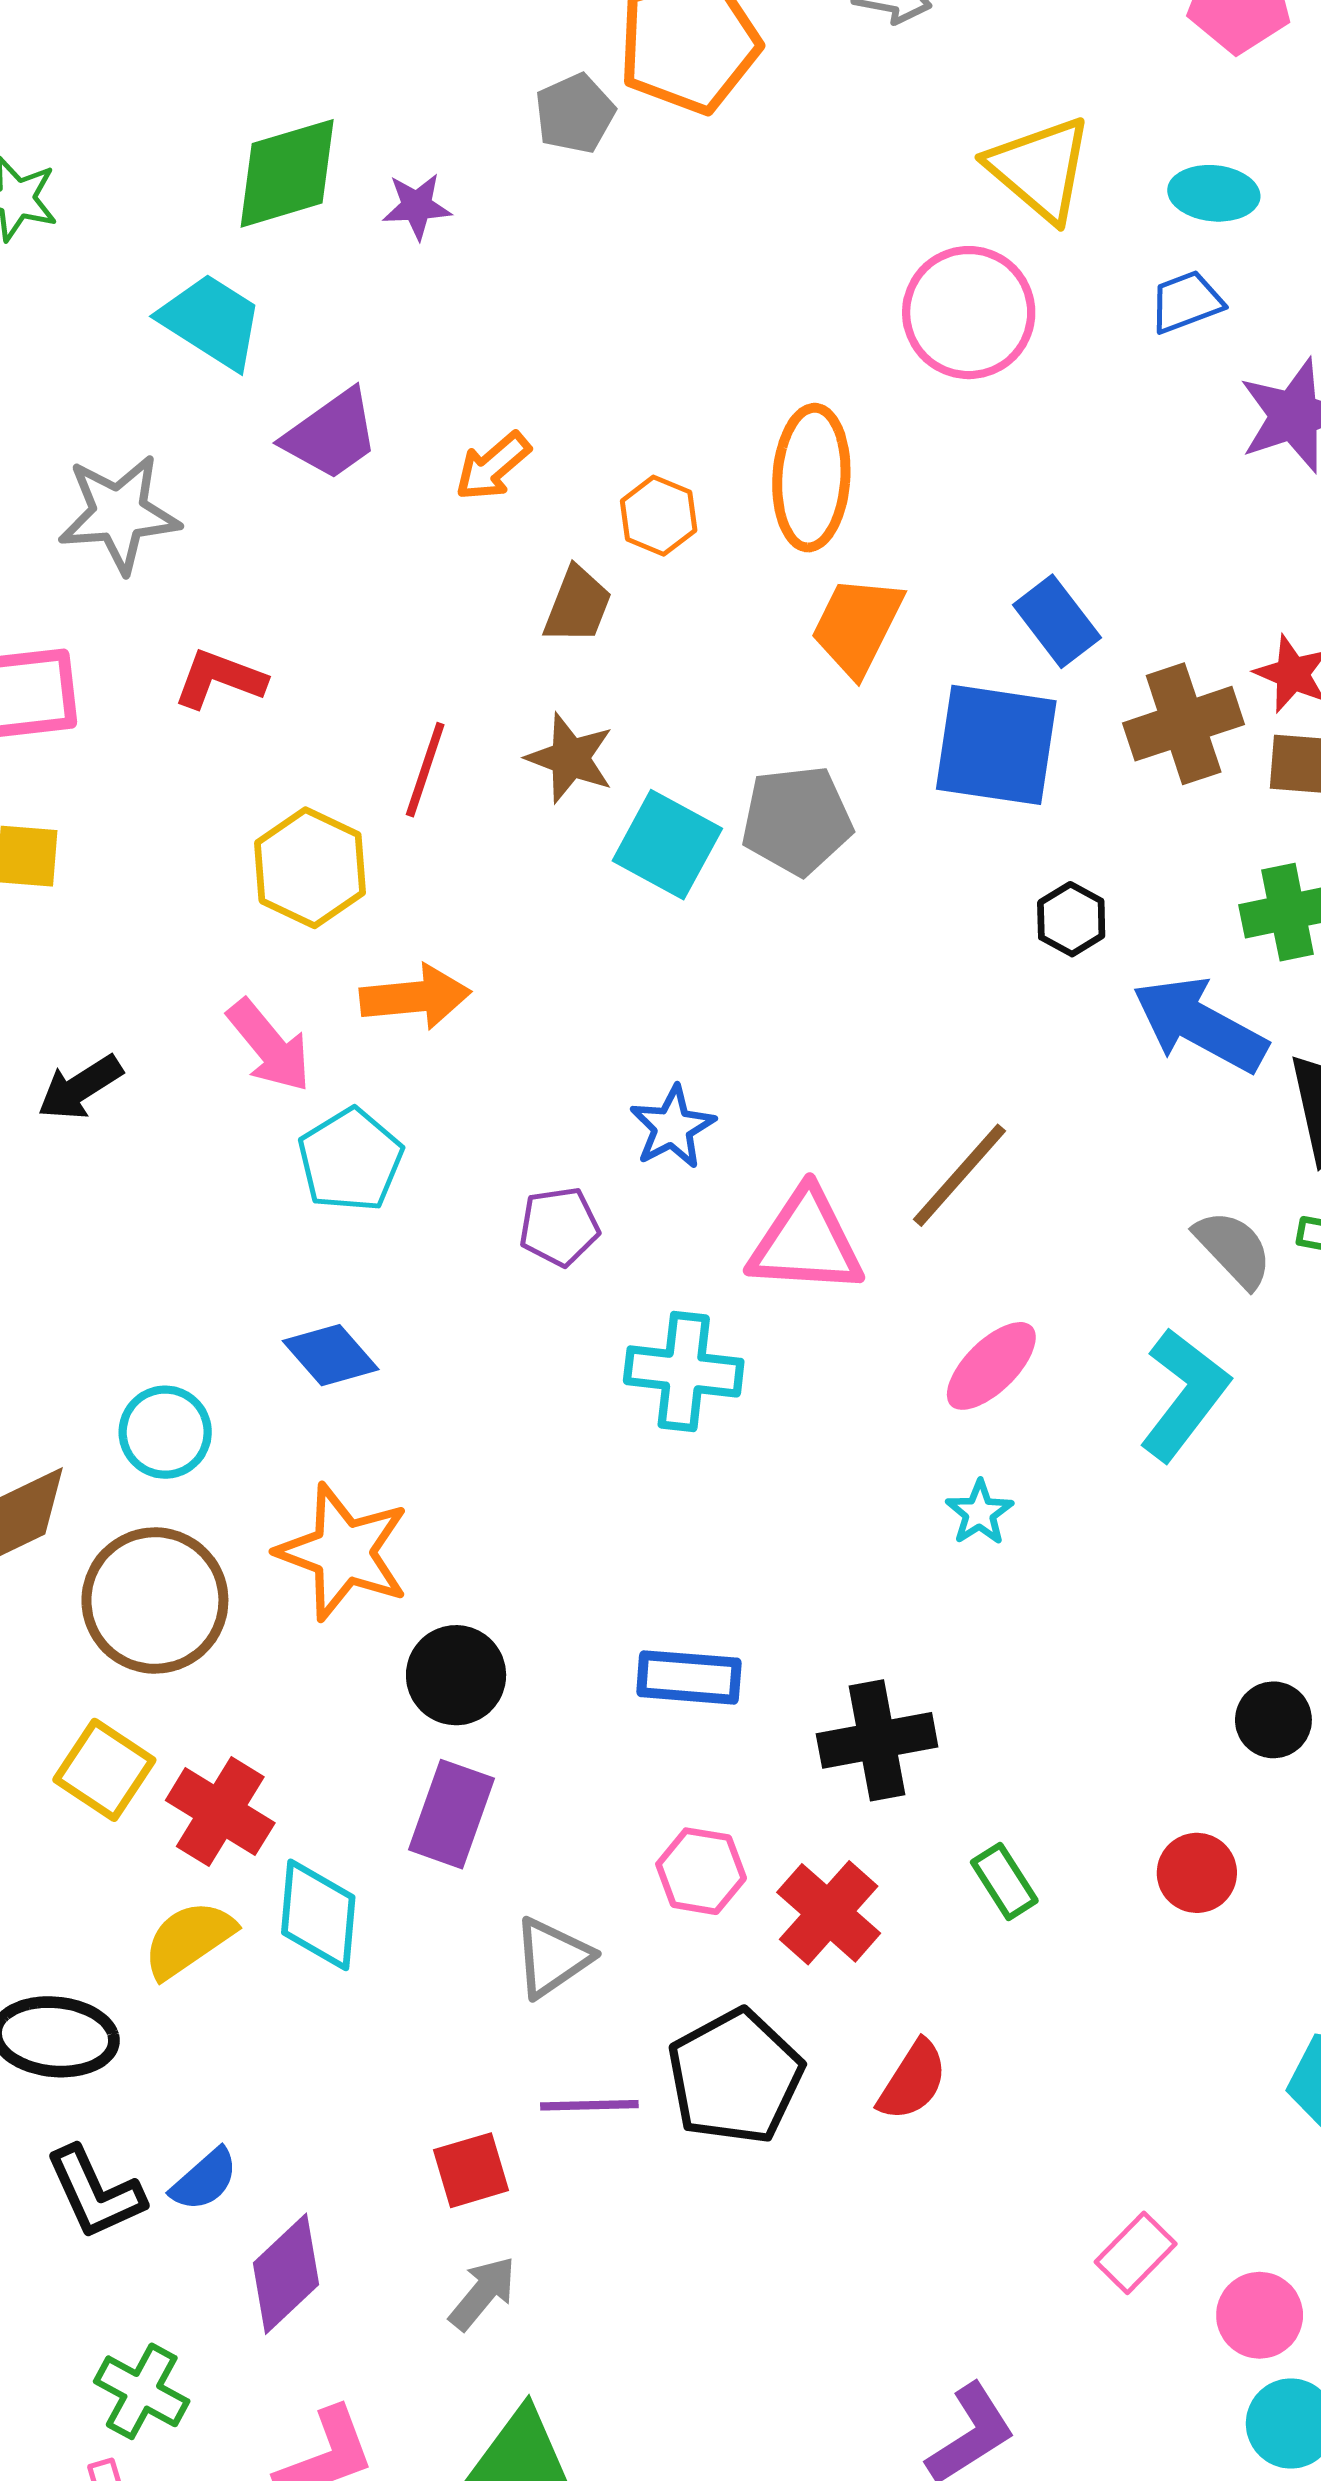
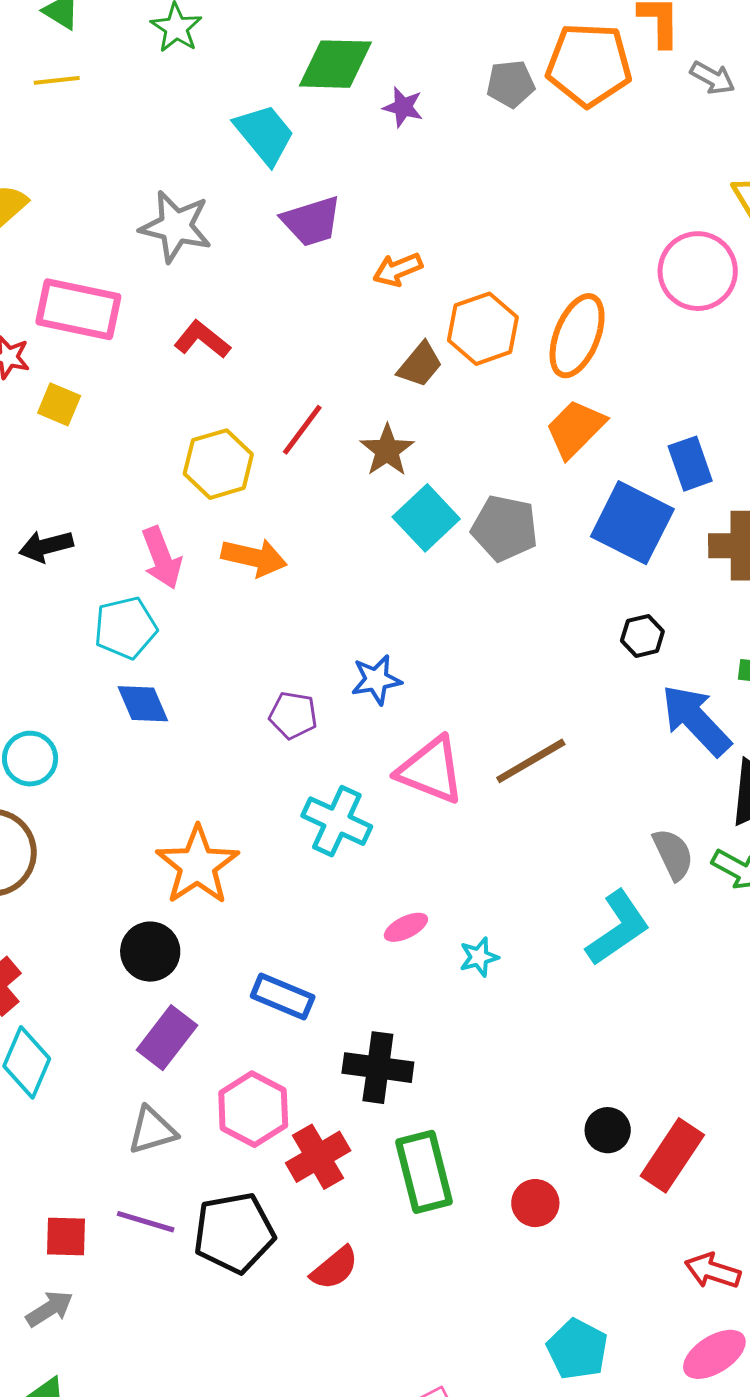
orange hexagon: (659, 516) -> (483, 329), size x1.5
cyan pentagon: (350, 1160) -> (125, 628), moved
blue diamond: (331, 1355) -> (143, 704), moved
pink ellipse: (991, 1366) -> (406, 927), moved, size x0.7
orange star: (343, 1552) -> (197, 865), moved
purple rectangle: (451, 1814) -> (167, 1038), moved
pink hexagon: (701, 1871) -> (253, 1109), size x1.4
green rectangle: (1004, 1881) -> (424, 1172), size x1.8

